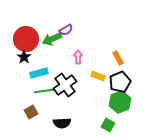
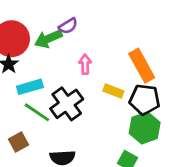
orange rectangle: (118, 58) -> (142, 66), size x1.6
black pentagon: (120, 82) -> (145, 100), turned 30
green line: (44, 91) -> (37, 112), turned 42

